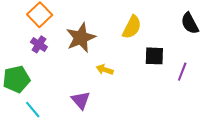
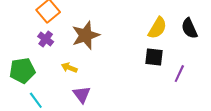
yellow semicircle: (132, 27) -> (157, 28), moved
yellow arrow: (105, 70) -> (69, 68), moved

